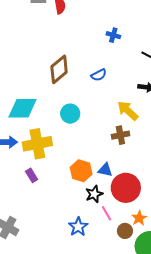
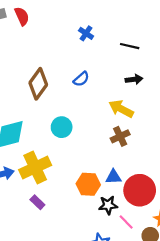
blue cross: (113, 35) -> (86, 33), turned 32
black star: (94, 194) -> (108, 205), turned 30

